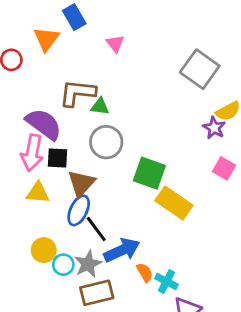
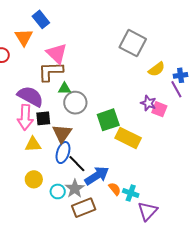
pink triangle: (115, 43) -> (57, 53), moved, size x1.6
green triangle: (100, 106) -> (64, 89), moved
purple star: (214, 128) -> (148, 103), moved
green square: (149, 173) -> (108, 120), turned -30
yellow circle: (44, 250) -> (34, 179), moved

